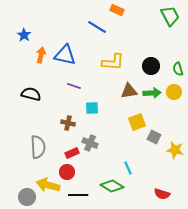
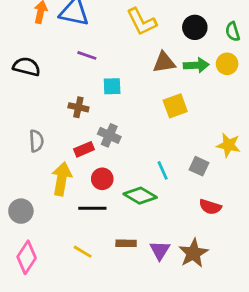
yellow L-shape: (113, 62) -> (142, 22), turned 60
gray square: (154, 137) -> (199, 166), moved
gray semicircle: (38, 147) -> (36, 141), size x0.7
red circle: (67, 172) -> (102, 179), moved
yellow arrow: (48, 185) -> (62, 179), moved, turned 85

